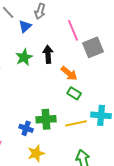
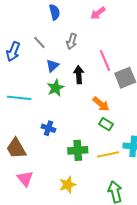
blue triangle: (25, 26) -> (52, 66), moved
black arrow: (48, 54) -> (79, 75), moved
blue cross: (26, 128) -> (48, 128), moved

